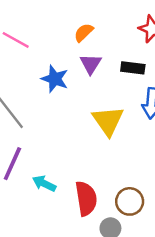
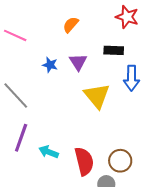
purple triangle: (91, 64) -> (78, 62), moved
blue star: (55, 79) -> (50, 65), size x0.7

